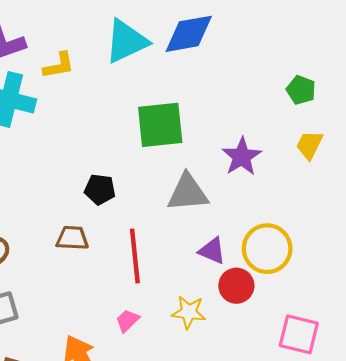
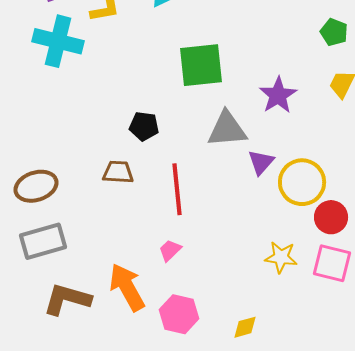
purple triangle: (212, 251) -> (261, 162), moved, turned 48
red circle: (236, 286) -> (331, 217), moved
yellow star: (189, 312) -> (281, 257), moved

